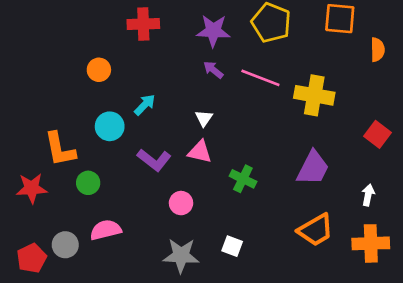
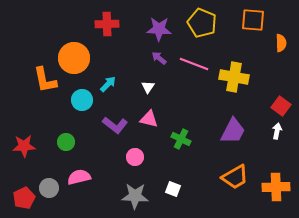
orange circle: (99, 70) -> (74, 58), size x1.8
white triangle: (204, 118) -> (148, 87), moved
orange L-shape: (60, 149) -> (45, 80), moved
white arrow: (368, 195) -> (277, 131), moved

